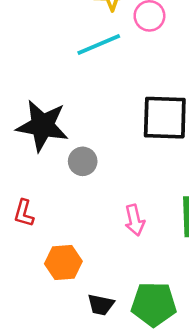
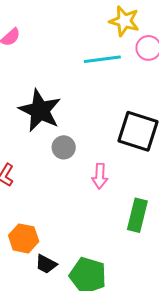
pink arrow: (135, 220) -> (100, 176), moved
orange hexagon: (63, 263) -> (24, 238), moved

